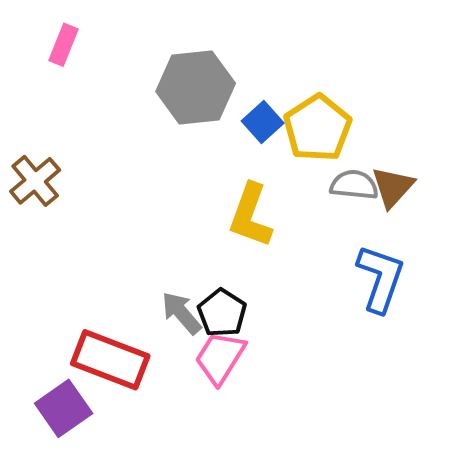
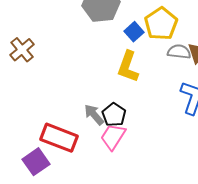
blue square: (263, 122) -> (134, 32), moved

